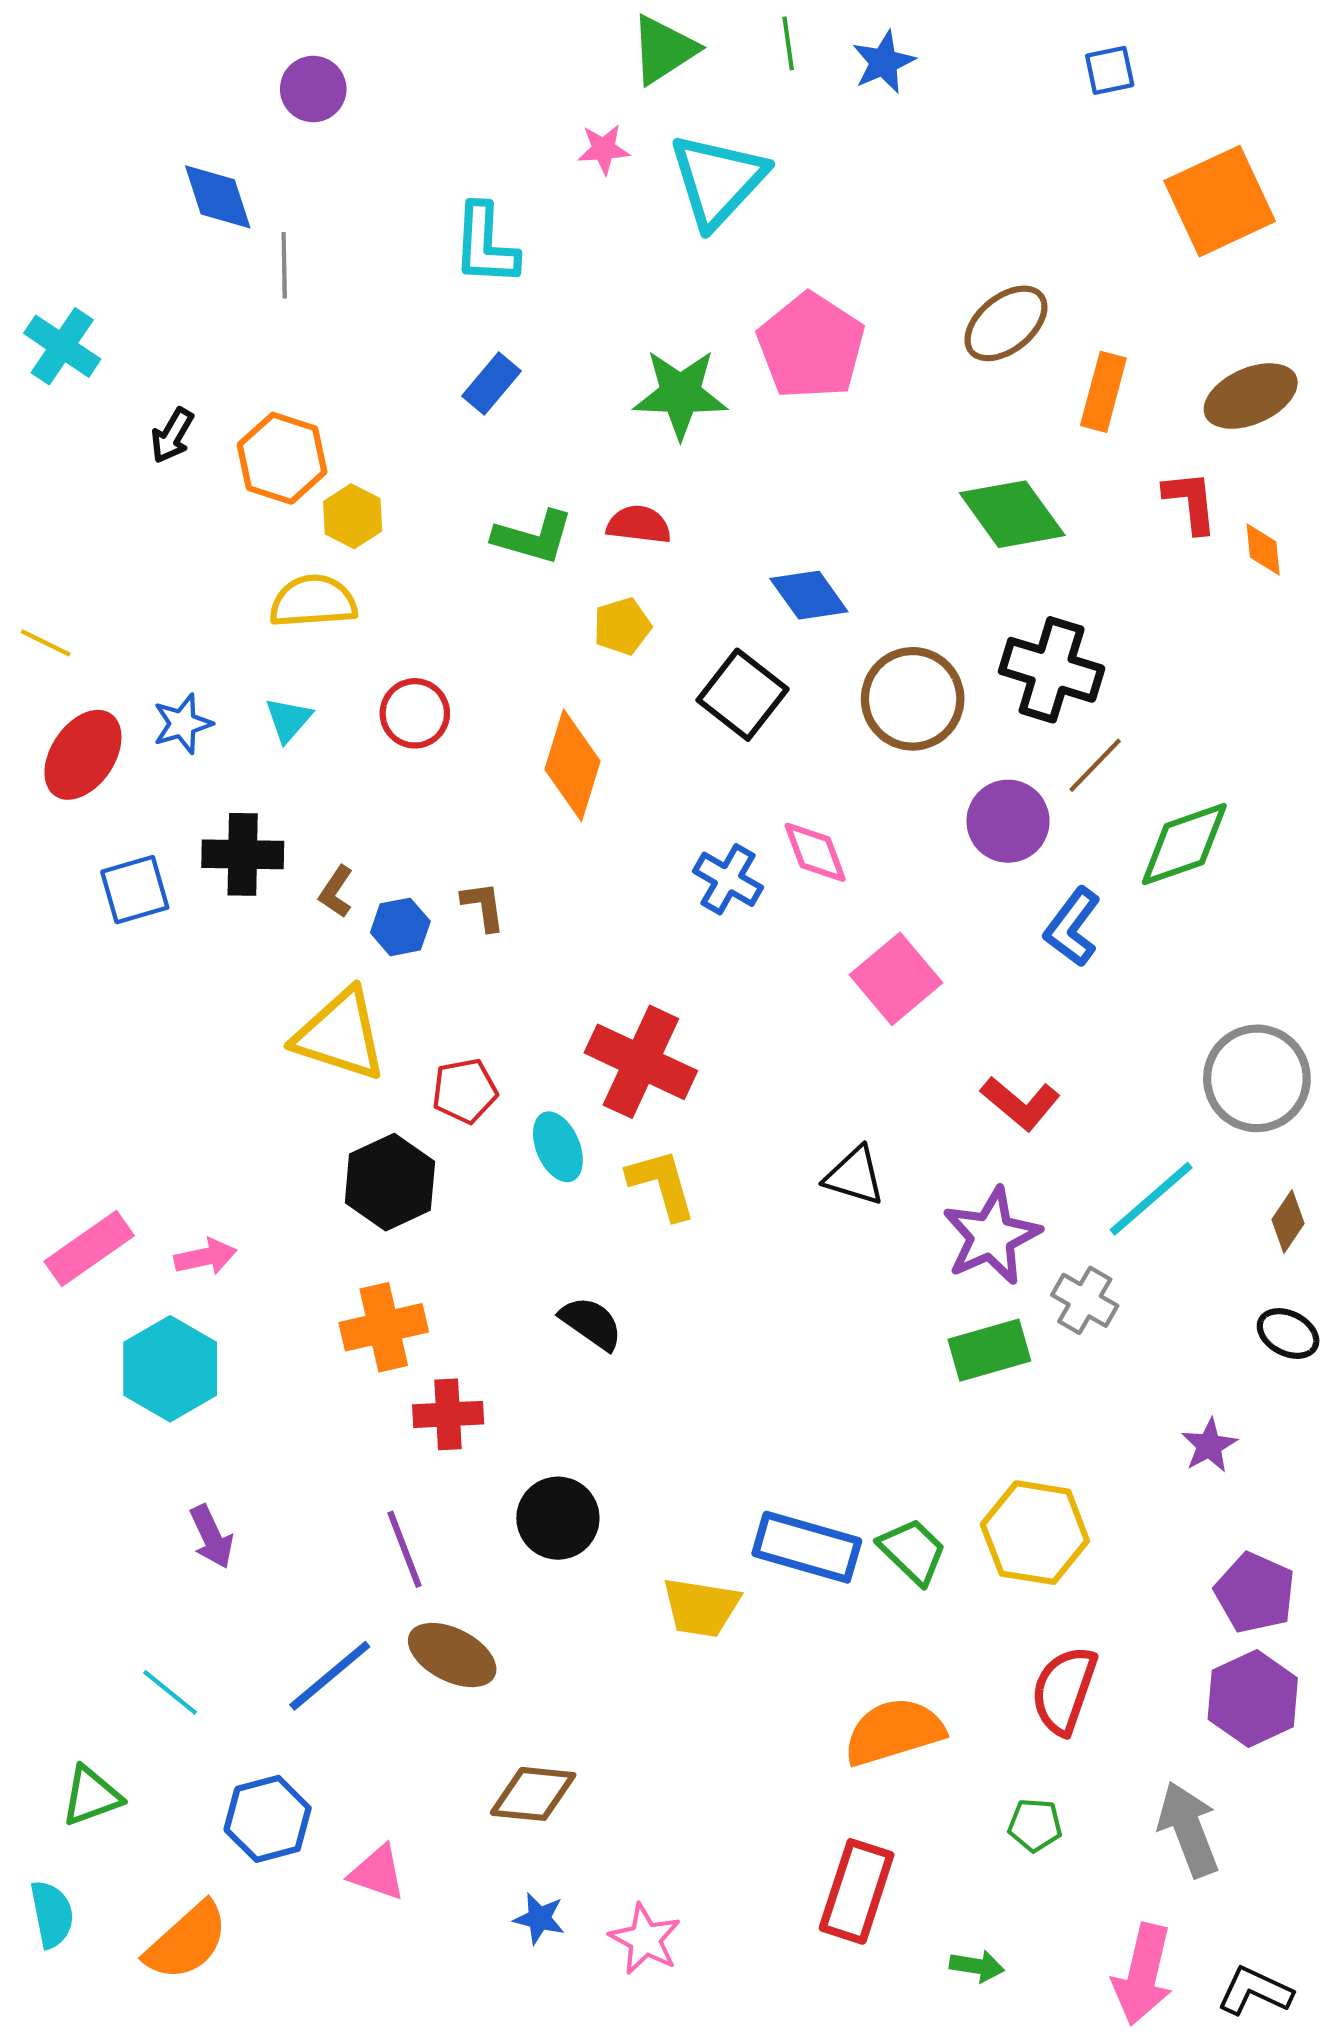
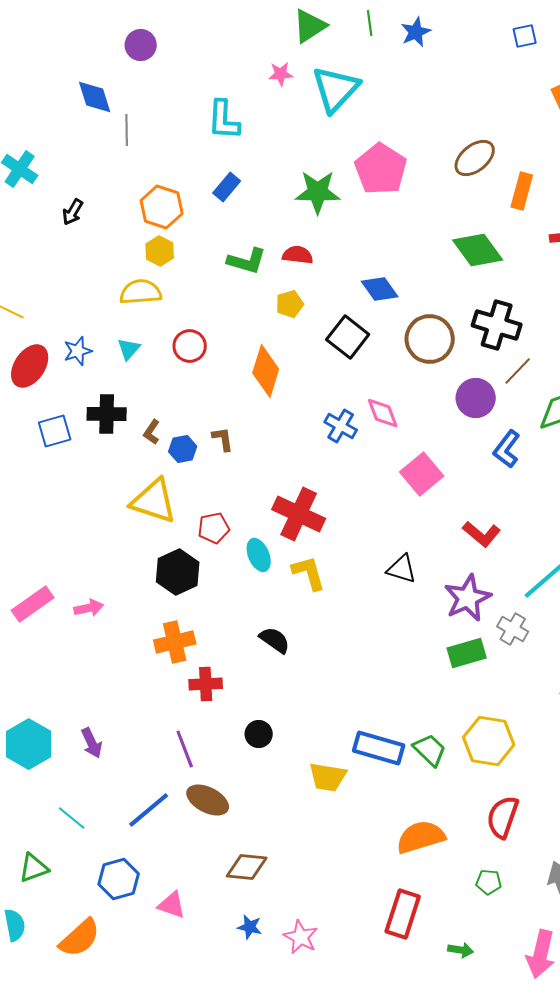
orange hexagon: (282, 458) -> (162, 207), moved
cyan hexagon: (170, 1369) -> (29, 744), moved
black circle: (558, 1518) -> (259, 734), size x0.7

